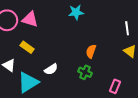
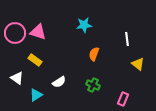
white line: (127, 28) -> (127, 39), moved
orange semicircle: (91, 51) -> (94, 54), moved
cyan triangle: (28, 82) -> (36, 95), size x0.6

